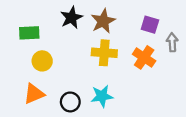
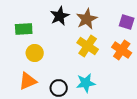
yellow cross: (104, 53) -> (88, 46), turned 30

